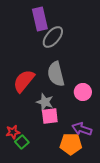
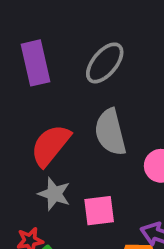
purple rectangle: (40, 19) -> (36, 63), moved
gray star: (45, 102) -> (54, 194), moved

